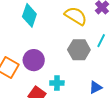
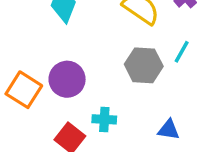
blue triangle: (96, 87) -> (169, 130), turned 32

